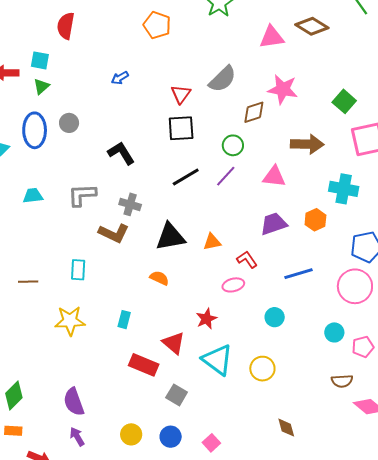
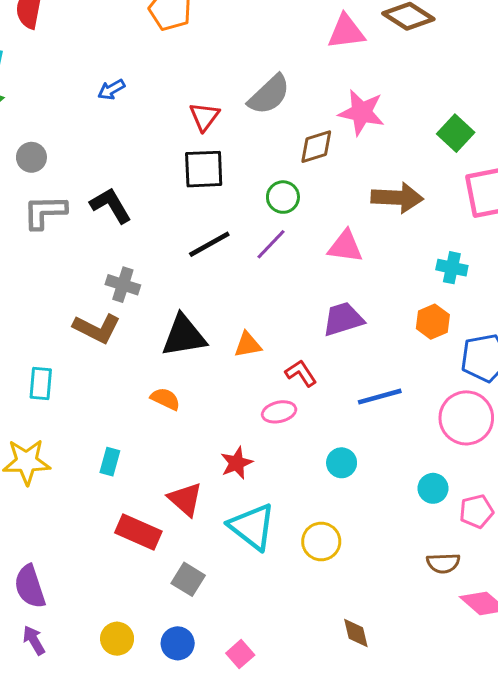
cyan cross: (344, 189) -> (452, 268), size x0.7
gray L-shape: (82, 195) -> (45, 212), moved
orange hexagon: (315, 220) -> (433, 322), moved

